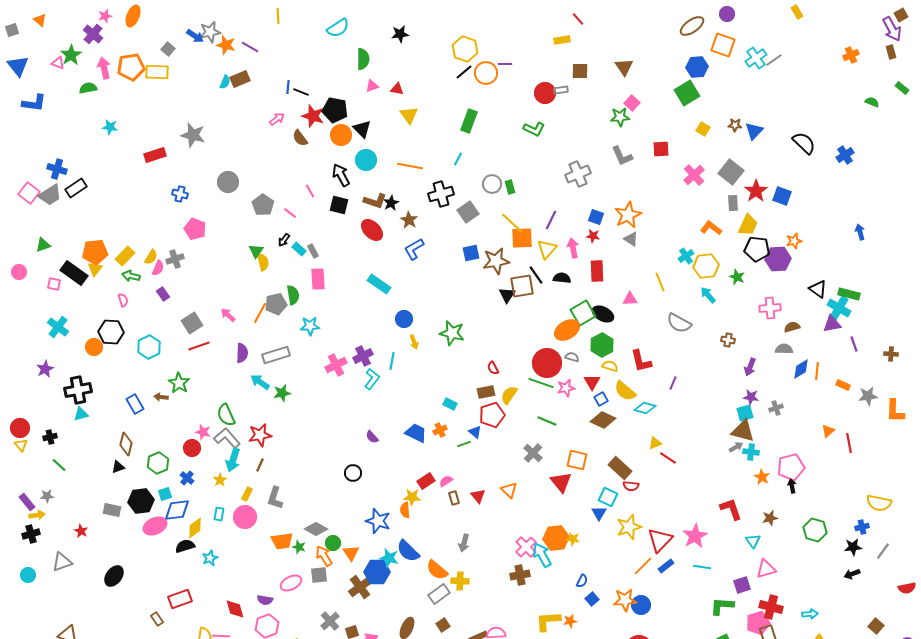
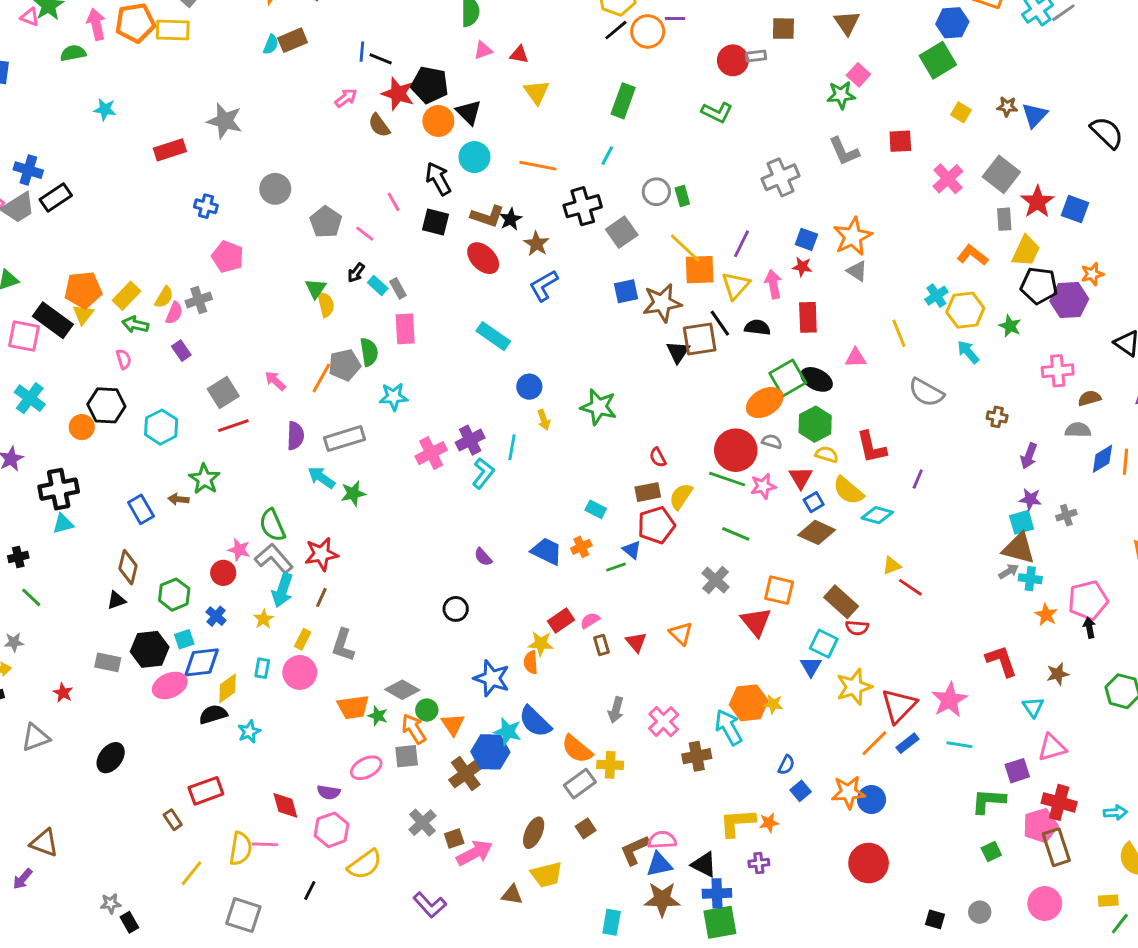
pink square: (54, 284) -> (24, 336), size x1.6
pink cross: (526, 547) -> (664, 722), moved

